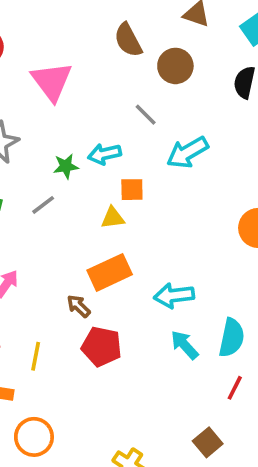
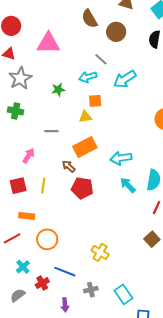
pink triangle: (52, 81) -> (48, 43), turned -50
cyan arrow: (104, 154) -> (88, 77), moved
gray line: (43, 205) -> (51, 131), moved, turned 40
yellow line: (36, 356) -> (43, 186), moved
brown square: (208, 442) -> (152, 239), moved

